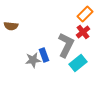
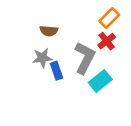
brown semicircle: (11, 26) -> (49, 31), moved
gray star: (33, 60) -> (42, 58), moved

